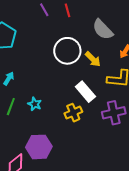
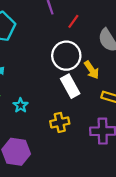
red line: (68, 10) -> (73, 21), moved, turned 40
white rectangle: (85, 92) -> (70, 86), moved

